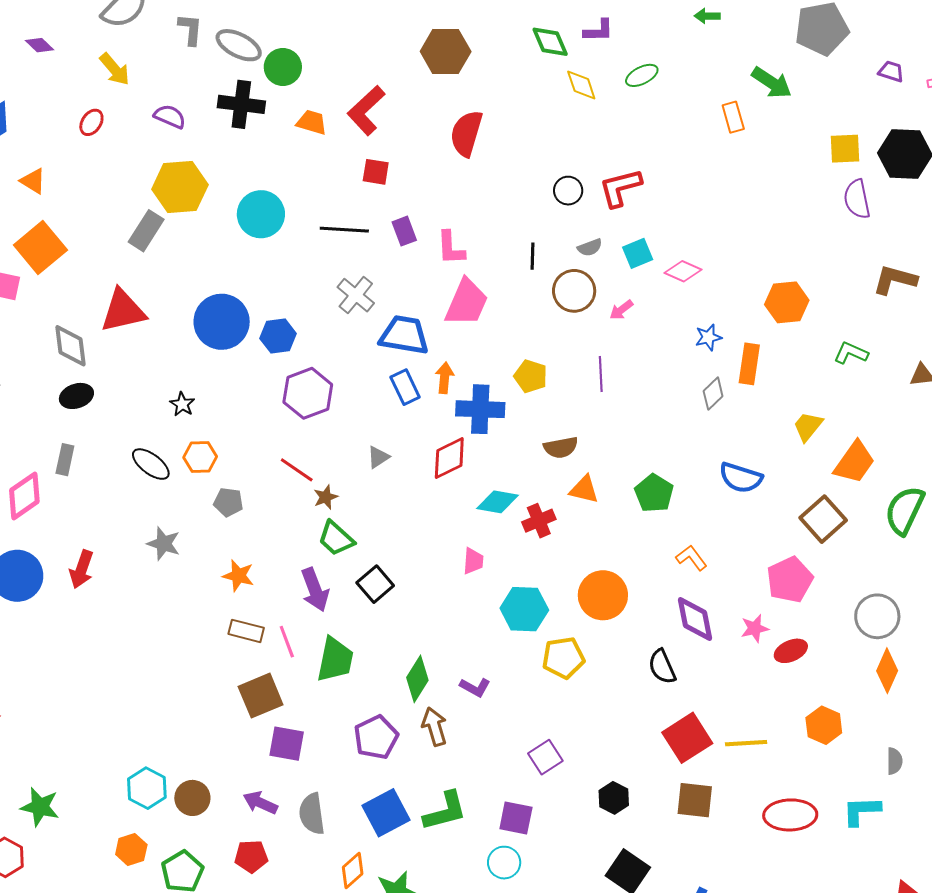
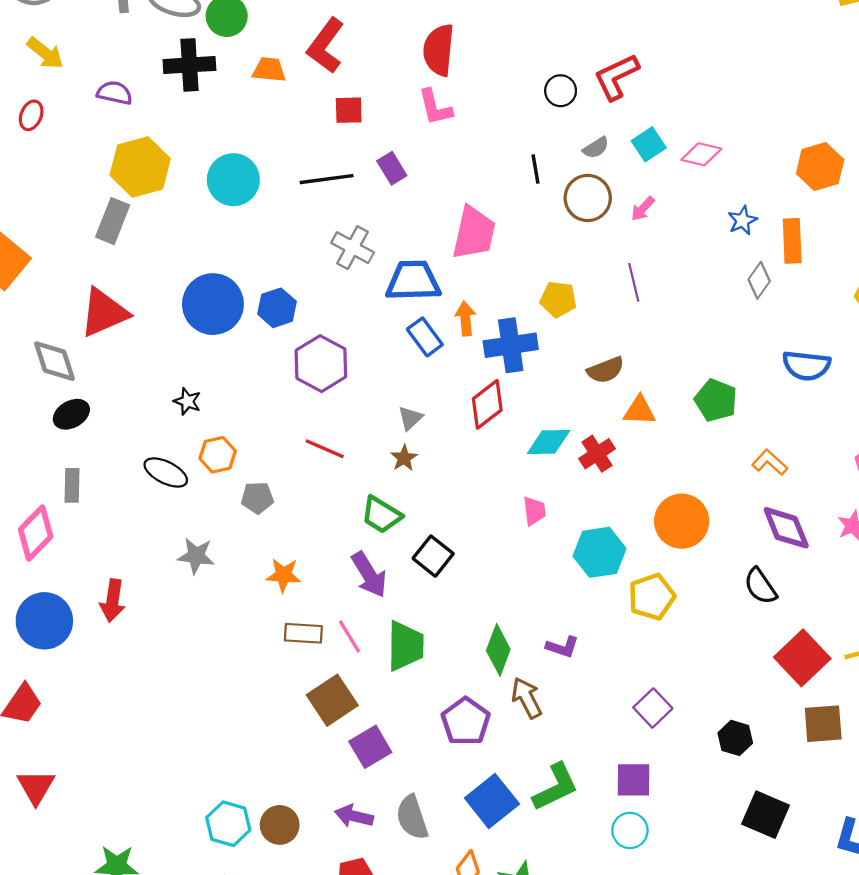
pink L-shape: (451, 248) -> (435, 107), moved
brown star: (326, 497) -> (404, 458), moved
purple square: (287, 744) -> (370, 747), turned -30

